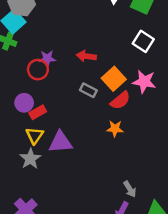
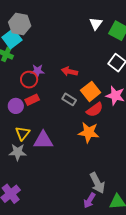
red rectangle: (38, 112) -> (32, 100), moved
orange star: (115, 129) -> (89, 132), size x1.5
gray star: (30, 159) -> (18, 152), turned 30
gray arrow: (130, 189) -> (97, 183), size x1.5

